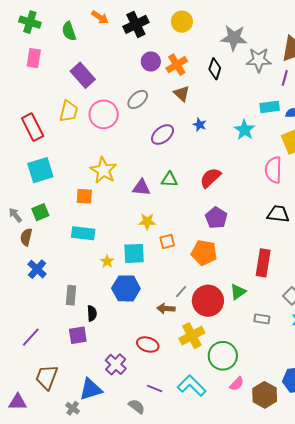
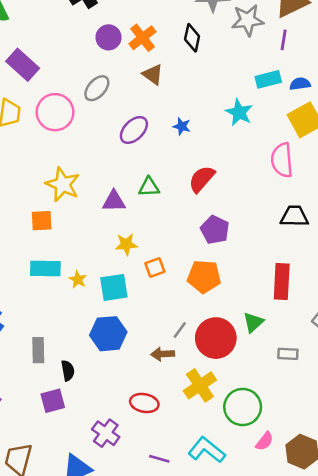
blue star: (200, 125) -> (182, 126), moved
yellow star: (107, 261) -> (78, 279), moved

